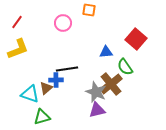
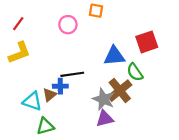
red square: (136, 39) -> (147, 42), turned 30
blue triangle: (106, 52) -> (114, 56), size x1.5

